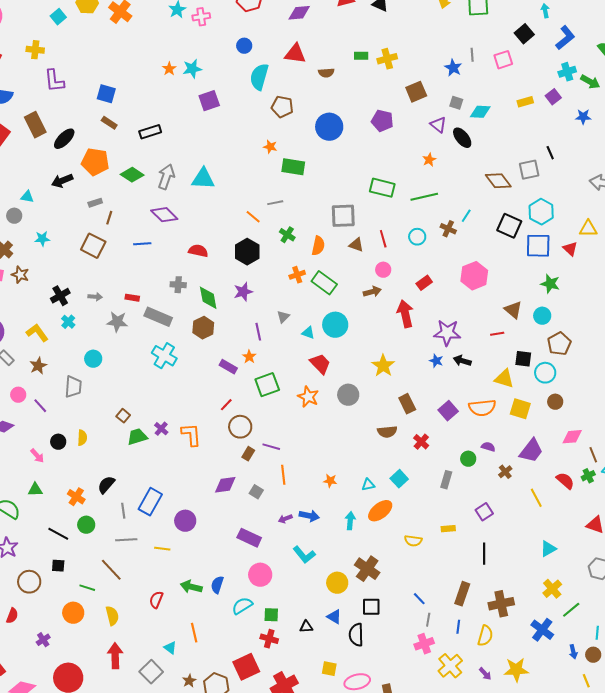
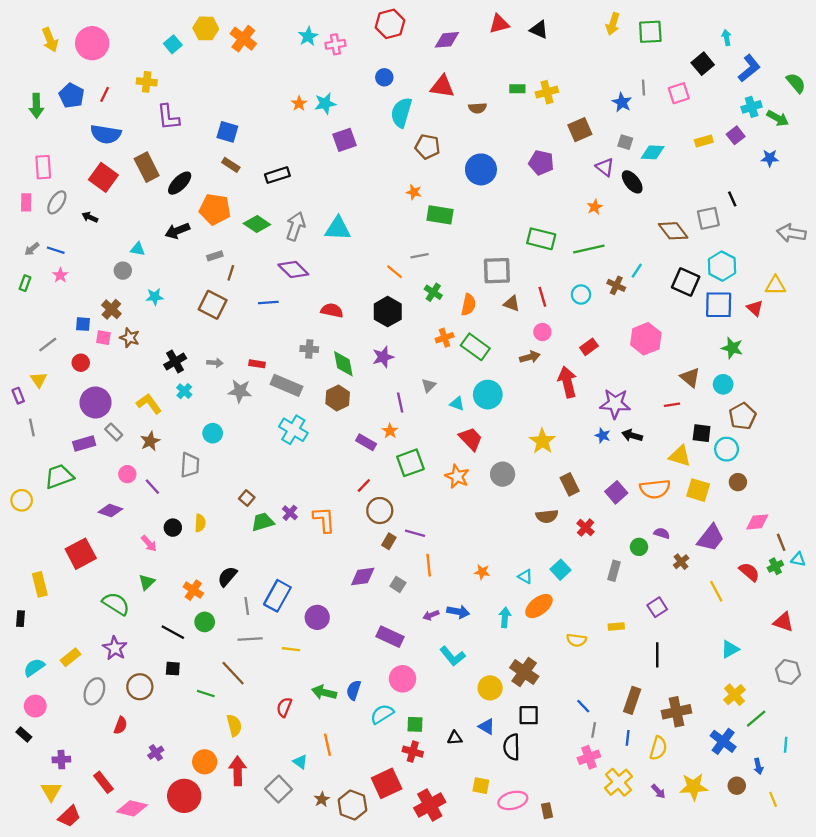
cyan triangle: (368, 485) -> (525, 576), turned 40
green triangle: (35, 490) -> (147, 582), turned -42
orange circle: (73, 613) -> (205, 762), moved
brown circle: (593, 655) -> (737, 786), moved

